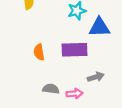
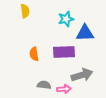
gray arrow: (96, 77) -> (82, 75), size x1.5

